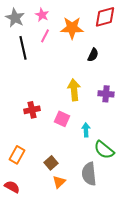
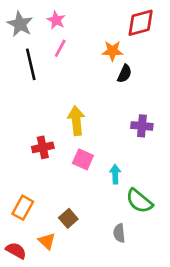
orange star: (72, 28) -> (112, 51), moved, size x0.7
yellow arrow: (74, 90) -> (76, 121), moved
gray semicircle: (89, 174) -> (119, 233), size x0.6
orange triangle: (59, 182) -> (47, 241), moved, turned -32

